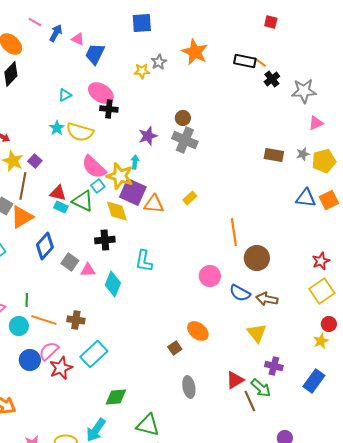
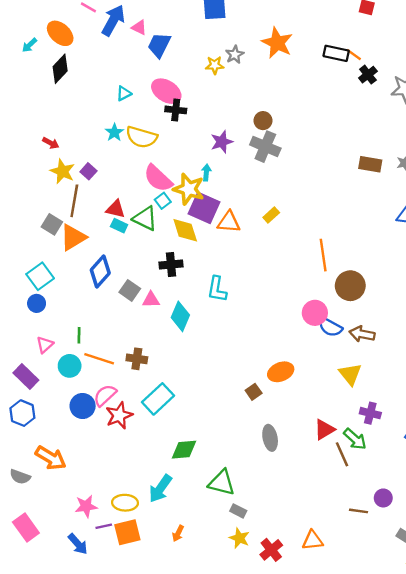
blue arrow: (56, 33) -> (113, 20), size x1.5
pink circle: (210, 276) -> (315, 313), moved
orange ellipse: (198, 331) -> (281, 372), turned -60

